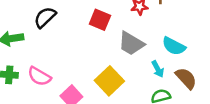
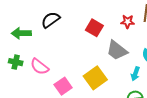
cyan arrow: (158, 69) -> (135, 74), turned 40

